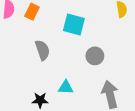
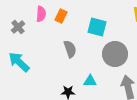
gray circle: (95, 56) -> (115, 54), size x1.6

